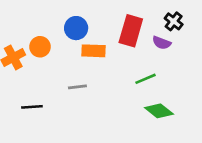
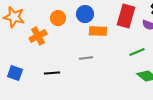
orange circle: (40, 47) -> (58, 18), moved

